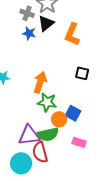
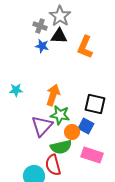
black triangle: (46, 23) -> (59, 36), turned 42
black square: (82, 73) -> (95, 104), moved, size x1.5
purple triangle: (29, 135) -> (42, 126), moved, turned -40
pink rectangle: (79, 142) -> (92, 155), size x1.5

